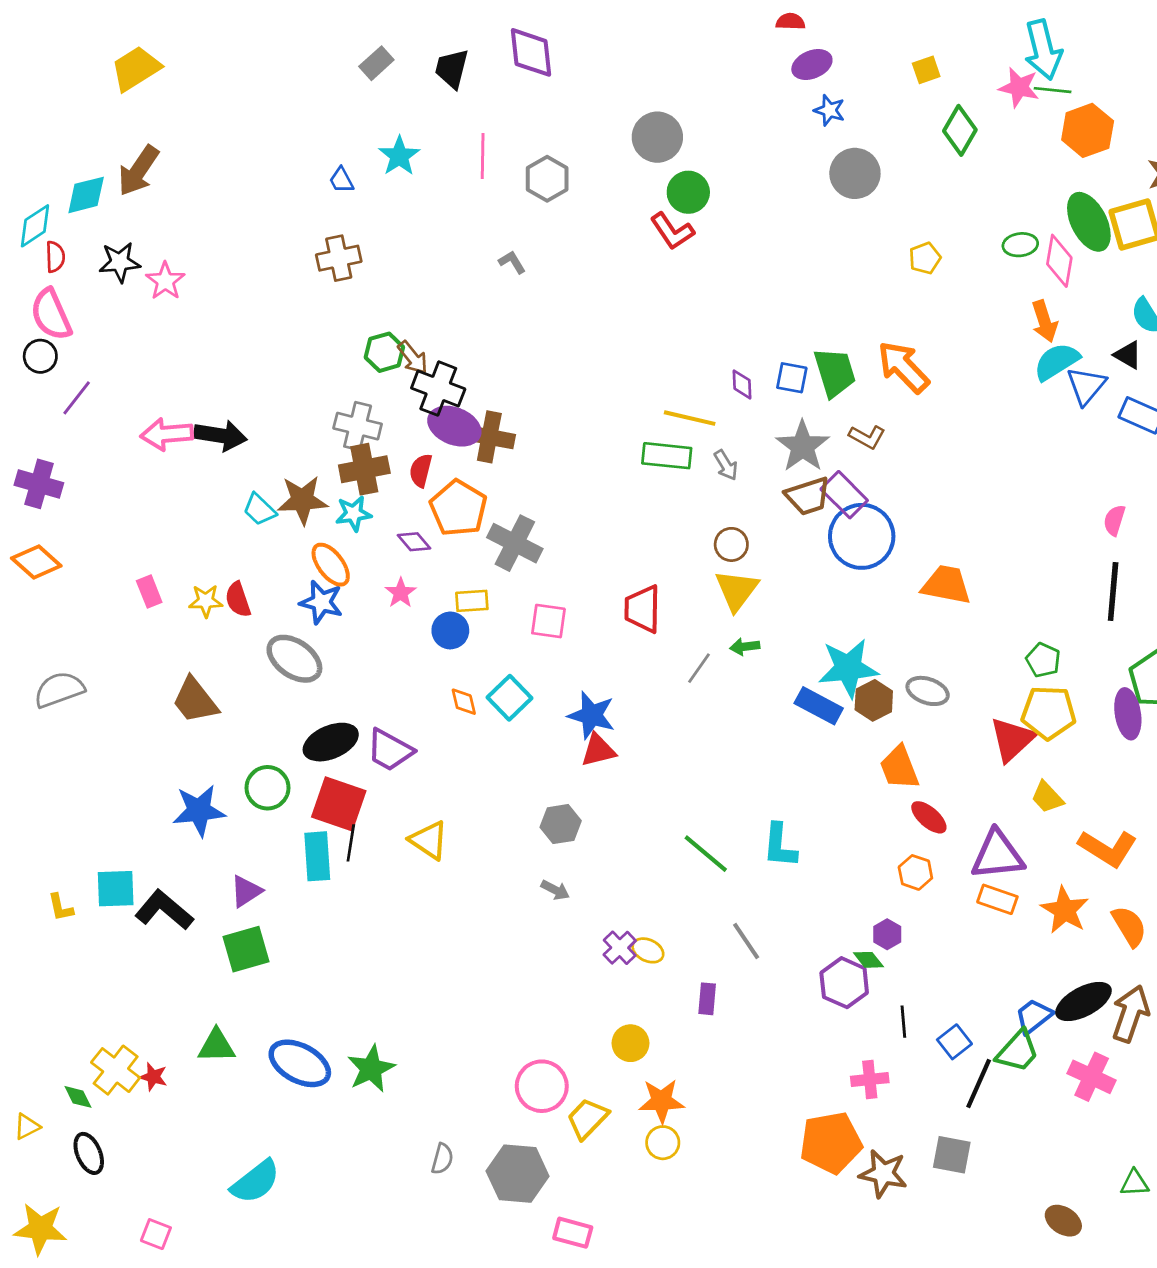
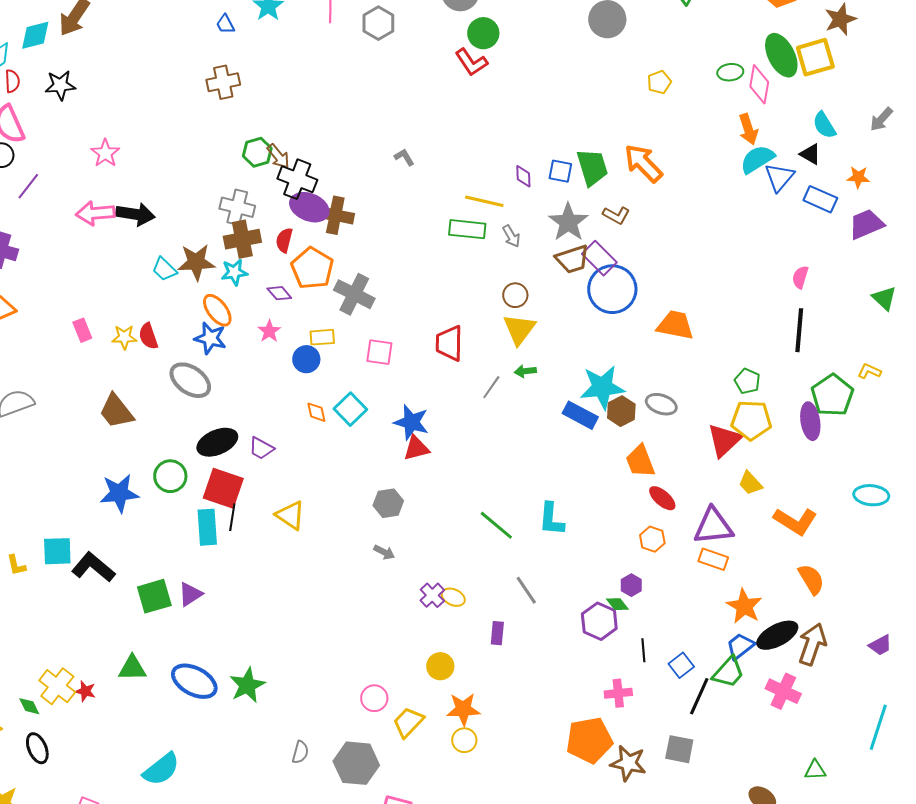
gray L-shape: (512, 262) -> (404, 157), moved
pink star: (165, 281) -> (105, 153), moved
purple trapezoid: (390, 750) -> (261, 448), size x0.7
purple triangle: (246, 891) -> (190, 594), moved
orange star: (1065, 910) -> (744, 606), moved
pink circle: (542, 1086) -> (374, 698), size x0.7

